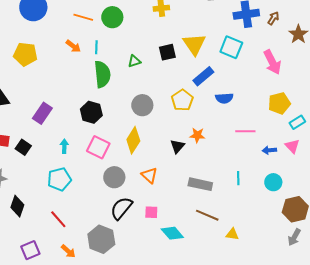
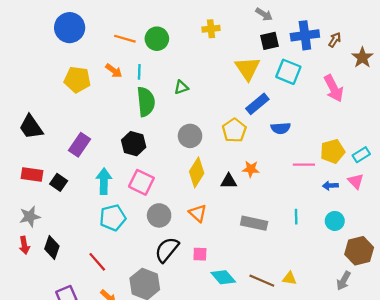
black square: (167, 52) -> (270, 41), moved
yellow pentagon: (25, 54) -> (77, 80), moved
yellow pentagon: (279, 103) -> (333, 151), moved
yellow diamond: (133, 140) -> (197, 172), moved
cyan arrow: (64, 146) -> (104, 181), size x1.6
black triangle: (177, 146) -> (229, 181), turned 49
cyan pentagon: (59, 179) -> (113, 218), moved
brown line: (207, 215) -> (262, 281), moved
gray arrow: (294, 237) -> (344, 281), moved

